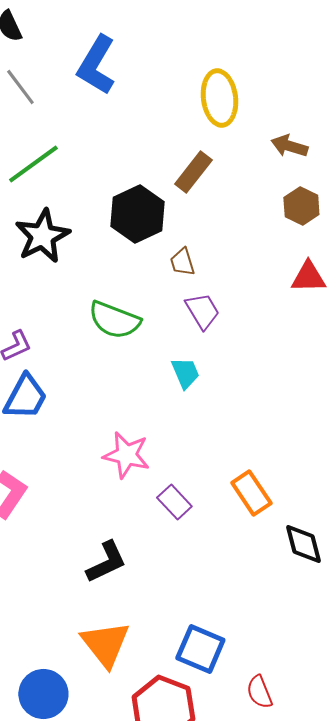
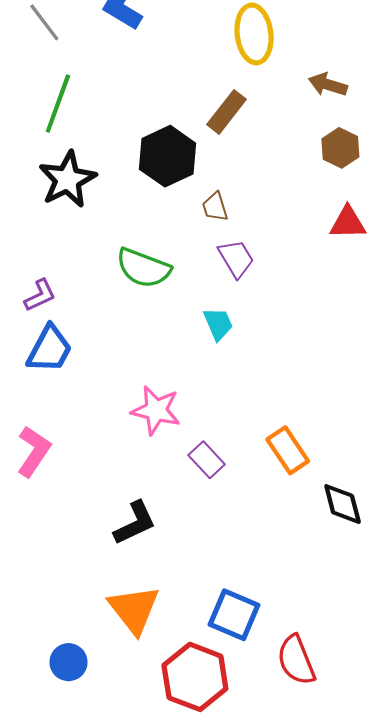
green line: (33, 164) -> (58, 104), turned -34
red semicircle: (259, 692) -> (296, 660), size x1.4
blue circle: (43, 694) -> (69, 662), size x0.7

